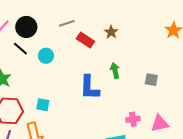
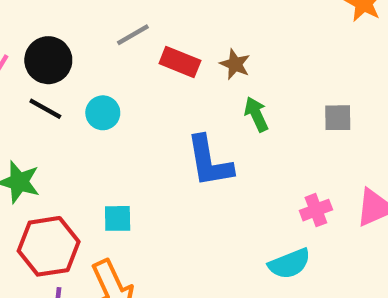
brown star: (111, 32) -> (235, 64), moved

